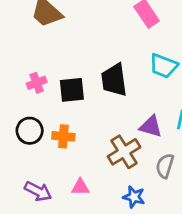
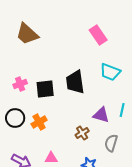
orange cross: (63, 136) -> (39, 122), turned -35
brown cross: (124, 152) -> (82, 133), size x0.6

